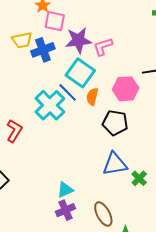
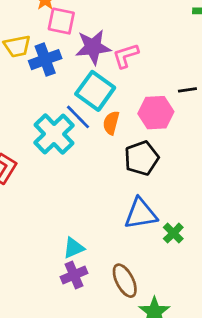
black pentagon: (115, 123) -> (142, 158), turned -30

